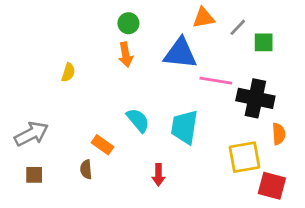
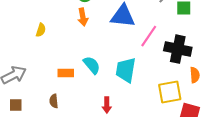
pink line: (216, 81) -> (149, 36), turned -65
orange rectangle: (102, 145) -> (66, 73), moved, turned -35

